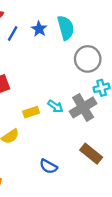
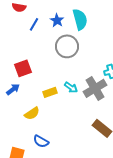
gray circle: (88, 59) -> (67, 46), moved
blue semicircle: (48, 166) -> (41, 141), moved

